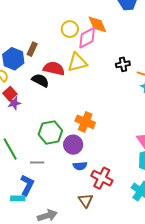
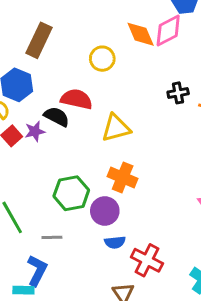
yellow circle: (70, 29) -> (102, 59), moved
pink diamond: (87, 38) -> (168, 31), moved
brown rectangle: (32, 49) -> (39, 40), moved, size x1.6
yellow triangle: (77, 62) -> (116, 128), moved
purple star: (14, 103) -> (35, 131), moved

